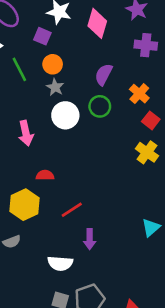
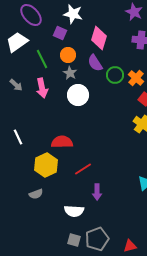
pink diamond: (97, 23) -> (99, 38), moved
purple semicircle: (104, 74) -> (95, 63), moved, turned -60
green circle: (100, 106) -> (115, 75), moved
pink arrow: (26, 133) -> (42, 88), moved
red semicircle: (45, 175) -> (62, 142), size x1.5

